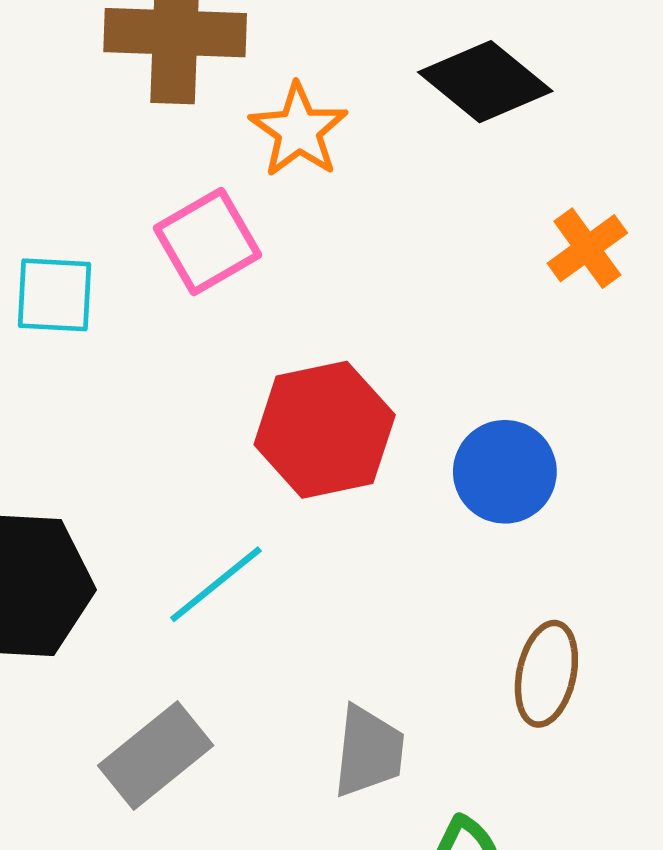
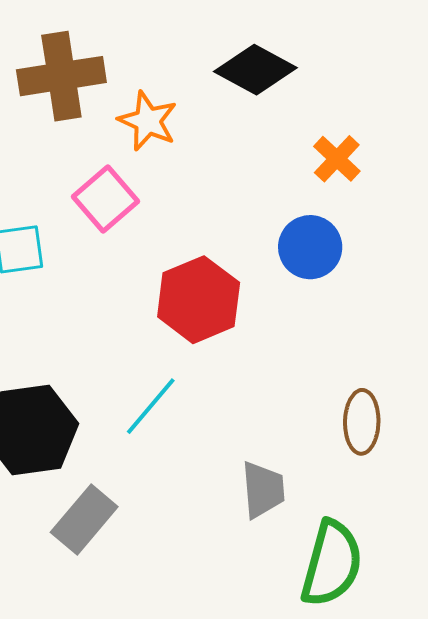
blue circle: (505, 472) -> (310, 247), moved
gray rectangle: (156, 755) -> (84, 520), moved

